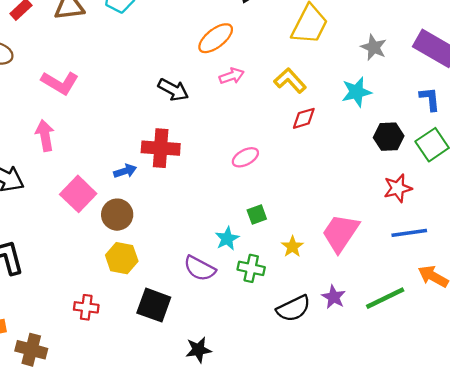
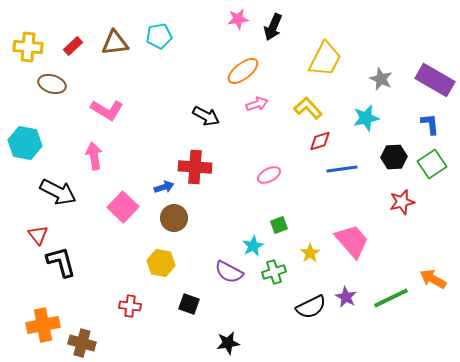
brown circle: (117, 215) -> (174, 218), moved
pink trapezoid: (340, 233) -> (352, 241), turned 105
blue line: (409, 233) -> (342, 169), moved
green cross: (251, 268) -> (274, 272), turned -30
black square: (154, 305) -> (189, 304), size x0.7

